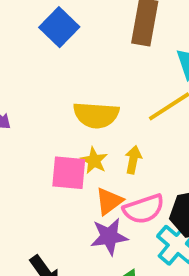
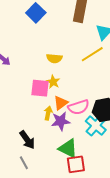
yellow semicircle: (96, 115) -> (54, 58), size x0.7
yellow arrow: (133, 160) -> (48, 113), moved

